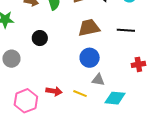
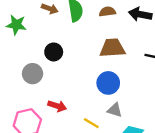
gray circle: (11, 59) -> (33, 74), moved
red arrow: (54, 91) -> (57, 106), moved

